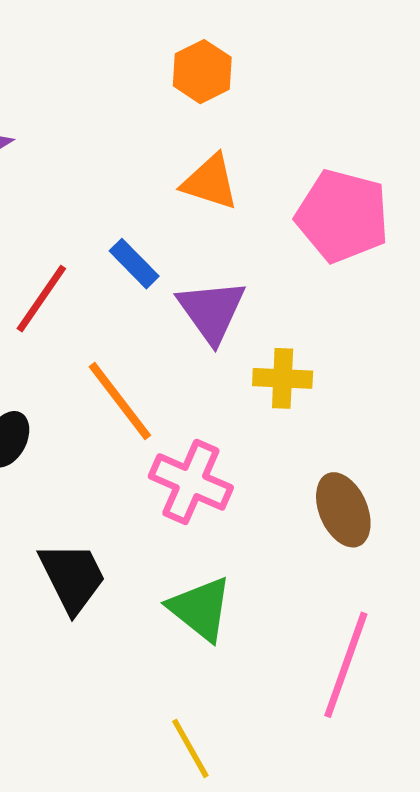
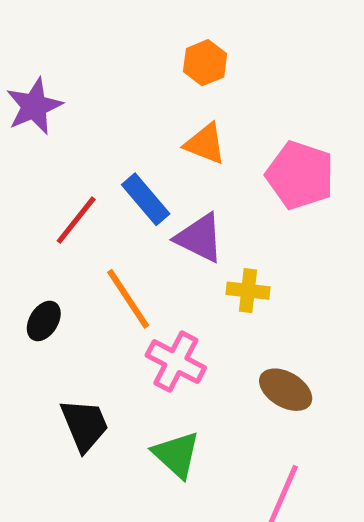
blue rectangle: (134, 264) -> (146, 199), size x1.4
purple triangle: (212, 311) -> (200, 238), turned -32
brown ellipse: (343, 510) -> (286, 390), turned -40

